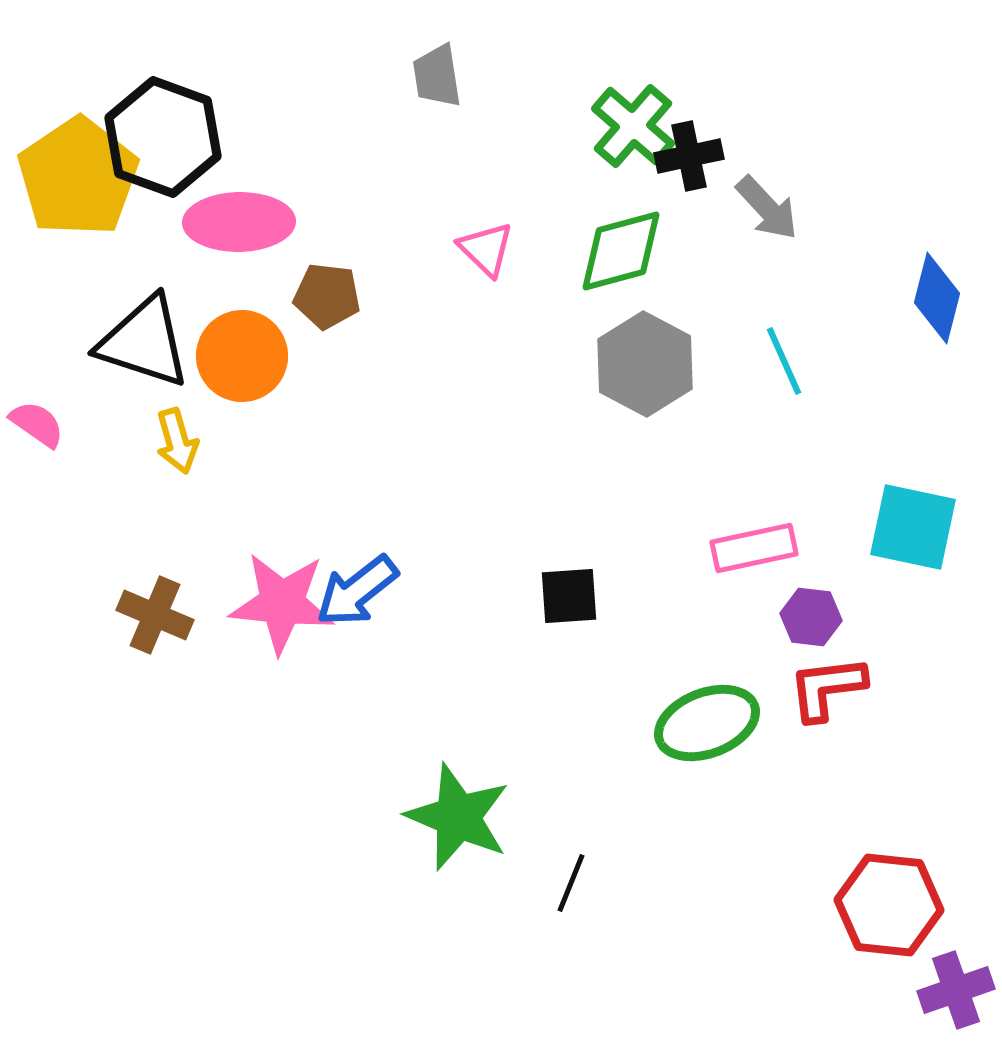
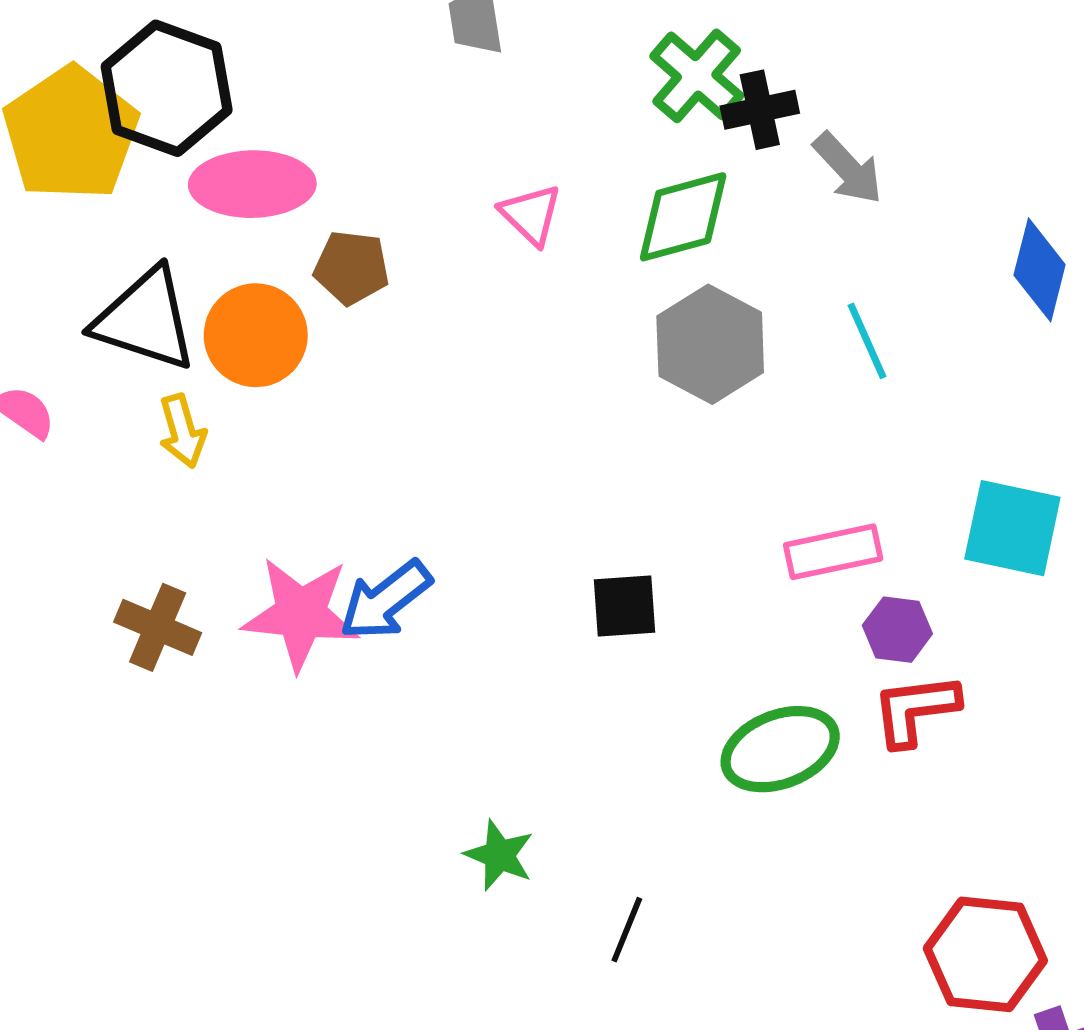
green star: (458, 817) -> (499, 855), size x0.6

